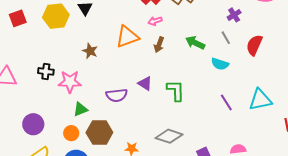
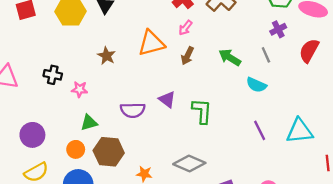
pink arrow: (155, 21) -> (185, 28), turned -40
red semicircle: (254, 45) -> (309, 51), moved
pink star: (70, 82) -> (80, 89), size x0.6

